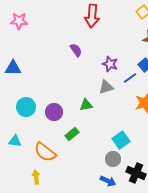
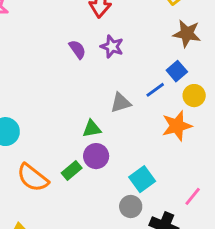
purple star: (110, 64) -> (112, 47), moved
purple circle: (54, 112) -> (96, 156), moved
orange semicircle: (45, 152) -> (33, 178), moved

